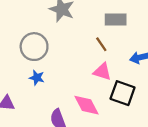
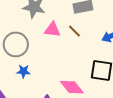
pink triangle: (102, 72) -> (52, 30), moved

